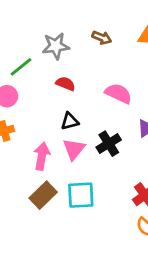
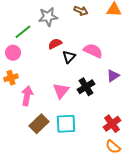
red semicircle: (65, 84) -> (55, 44), turned -48
black triangle: (70, 121) -> (69, 57), moved, turned -32
pink arrow: (42, 156) -> (27, 96), moved

